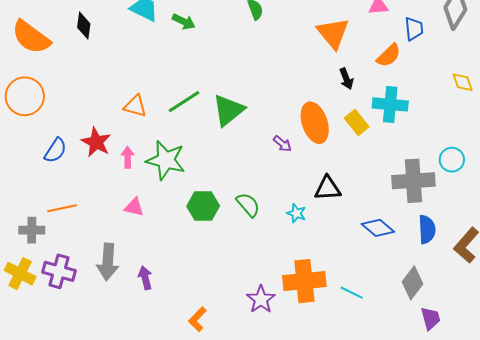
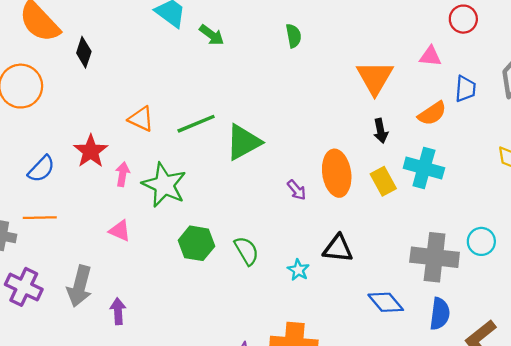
black diamond: (84, 26) -> (84, 52), moved
blue semicircle: (55, 150) -> (41, 169), moved

